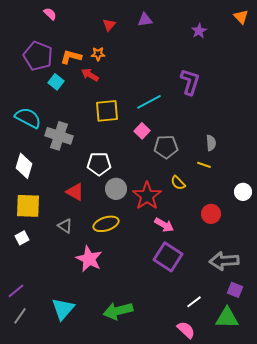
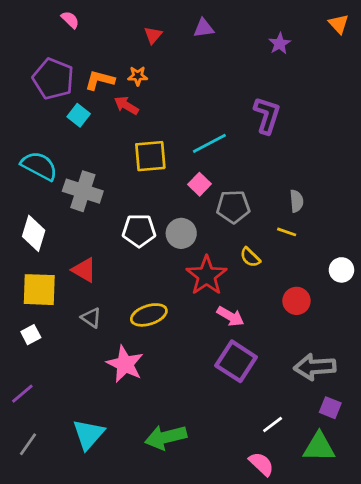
gray circle: (116, 189) -> (181, 233), moved
red triangle: (75, 192) -> (84, 270), moved
purple line: (16, 291) -> (22, 394), moved

